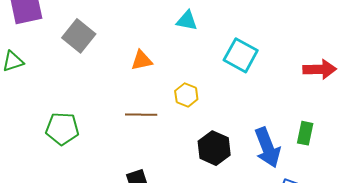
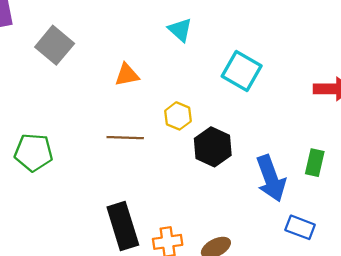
cyan triangle: (187, 21) -> (180, 30), turned 30
black hexagon: (214, 148) -> (213, 147), moved

